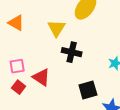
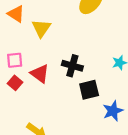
yellow triangle: (57, 28) -> (41, 28), moved
black cross: (72, 52) -> (72, 66), moved

